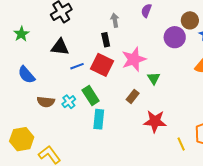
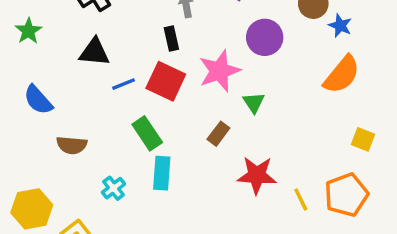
purple circle: (175, 37) -> (265, 37), moved
cyan cross: (69, 102) -> (114, 188), moved
yellow line: (181, 144) -> (301, 199), moved

